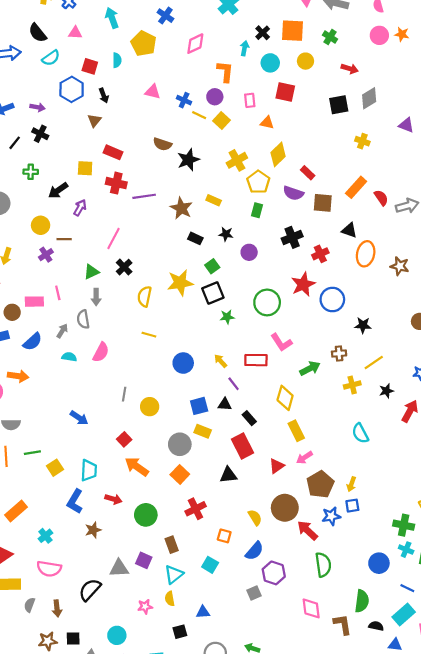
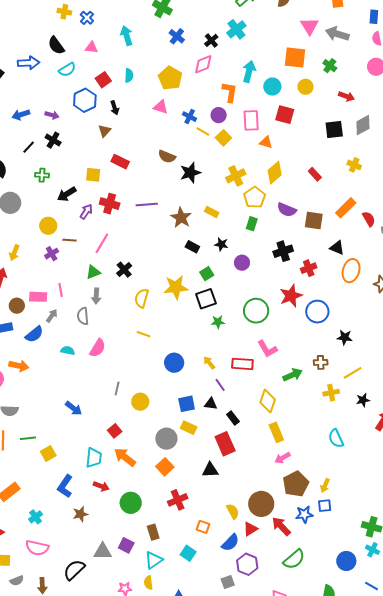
black cross: (263, 33) -> (211, 40), moved
yellow pentagon: (144, 43) -> (170, 78), moved
cyan arrow: (244, 48) -> (249, 71), size x1.5
red square: (90, 66) -> (103, 80), turned 35
pink rectangle: (250, 100) -> (251, 120), size x1.5
red rectangle: (308, 173) -> (315, 174), moved
red cross: (116, 183) -> (110, 204), moved
pink line: (114, 238) -> (102, 243), moved
gray arrow: (62, 331) -> (52, 316), moved
red triangle: (277, 466) -> (250, 529), moved
cyan trapezoid: (89, 470) -> (94, 458), moved
green semicircle: (323, 565) -> (294, 559), turned 55
gray semicircle: (30, 605) -> (17, 581), turned -136

